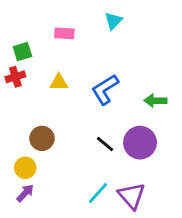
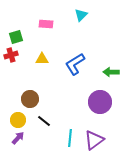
black line: (105, 144) -> (44, 121), moved
cyan line: (98, 193) -> (70, 138), turned -36
purple triangle: (132, 196) -> (94, 140), turned 35

